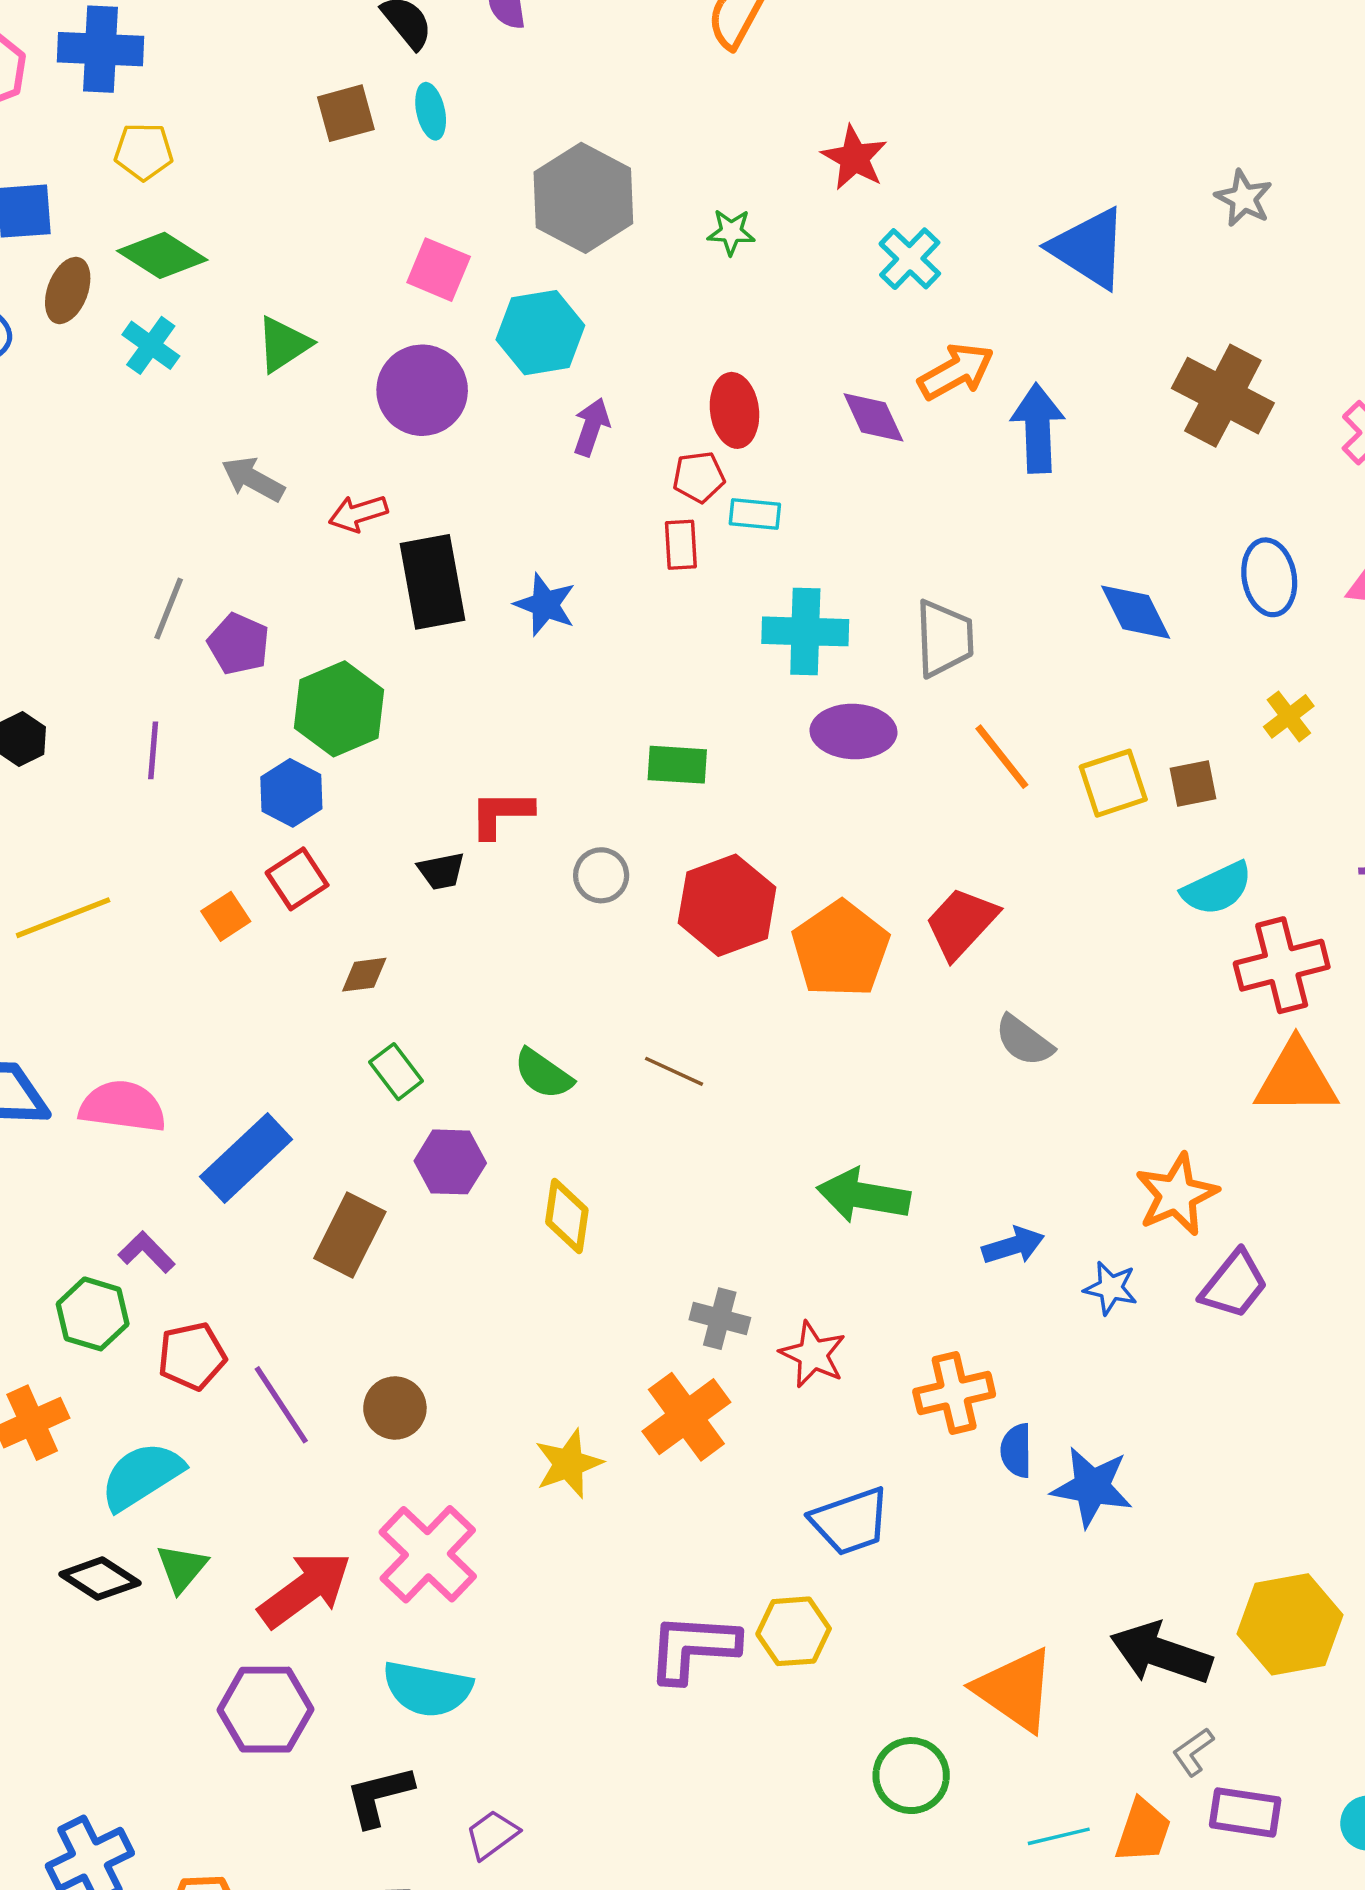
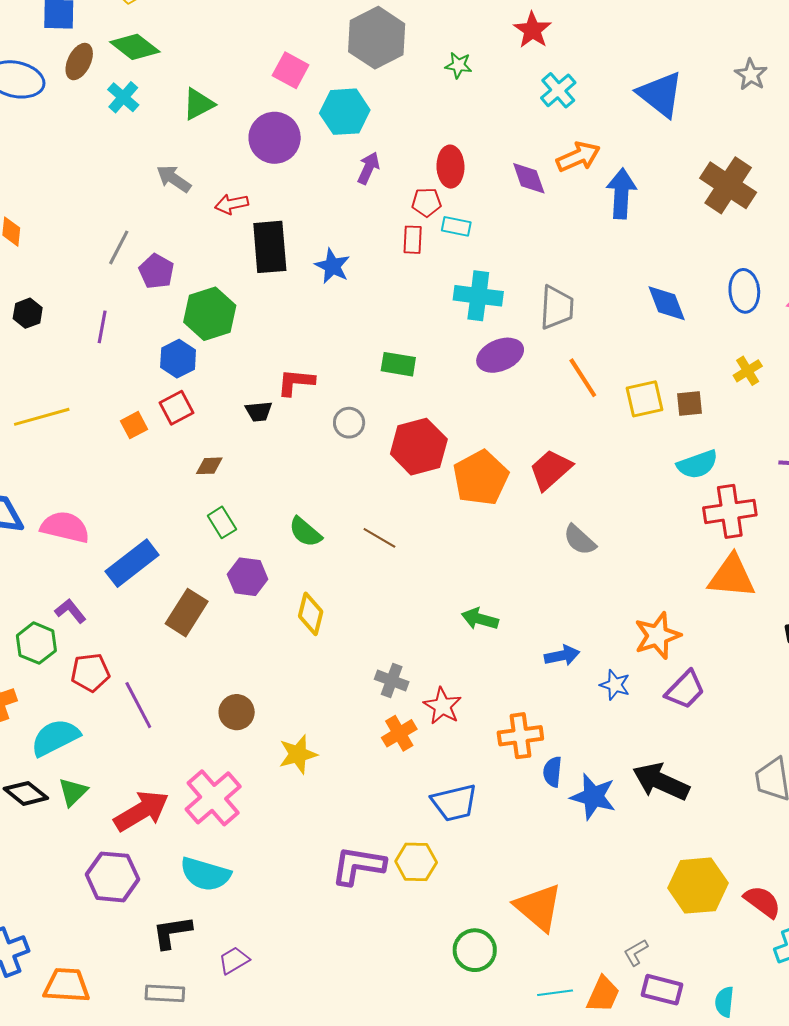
purple ellipse: (853, 731) -> (500, 355), turned -30
green arrow: (863, 1196) -> (480, 619), size x0.7
brown circle: (395, 1408) -> (237, 712), moved
orange cross: (686, 1417) -> (399, 733), moved, size x0.7
black arrow: (1161, 1653) -> (661, 782), moved

